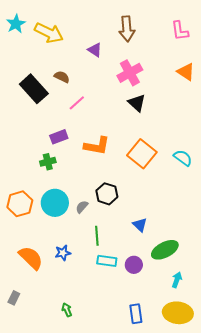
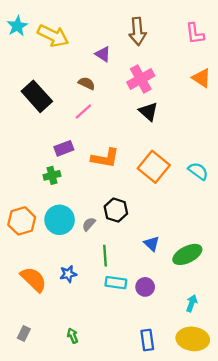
brown semicircle: (62, 77) -> (87, 83), moved
green ellipse: (165, 250) -> (187, 254), moved
gray rectangle: (14, 298) -> (24, 333), moved

